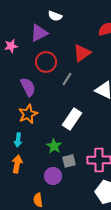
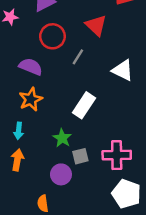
red triangle: (82, 53) -> (96, 25), turned -42
purple semicircle: (28, 87) -> (31, 67), turned -42

